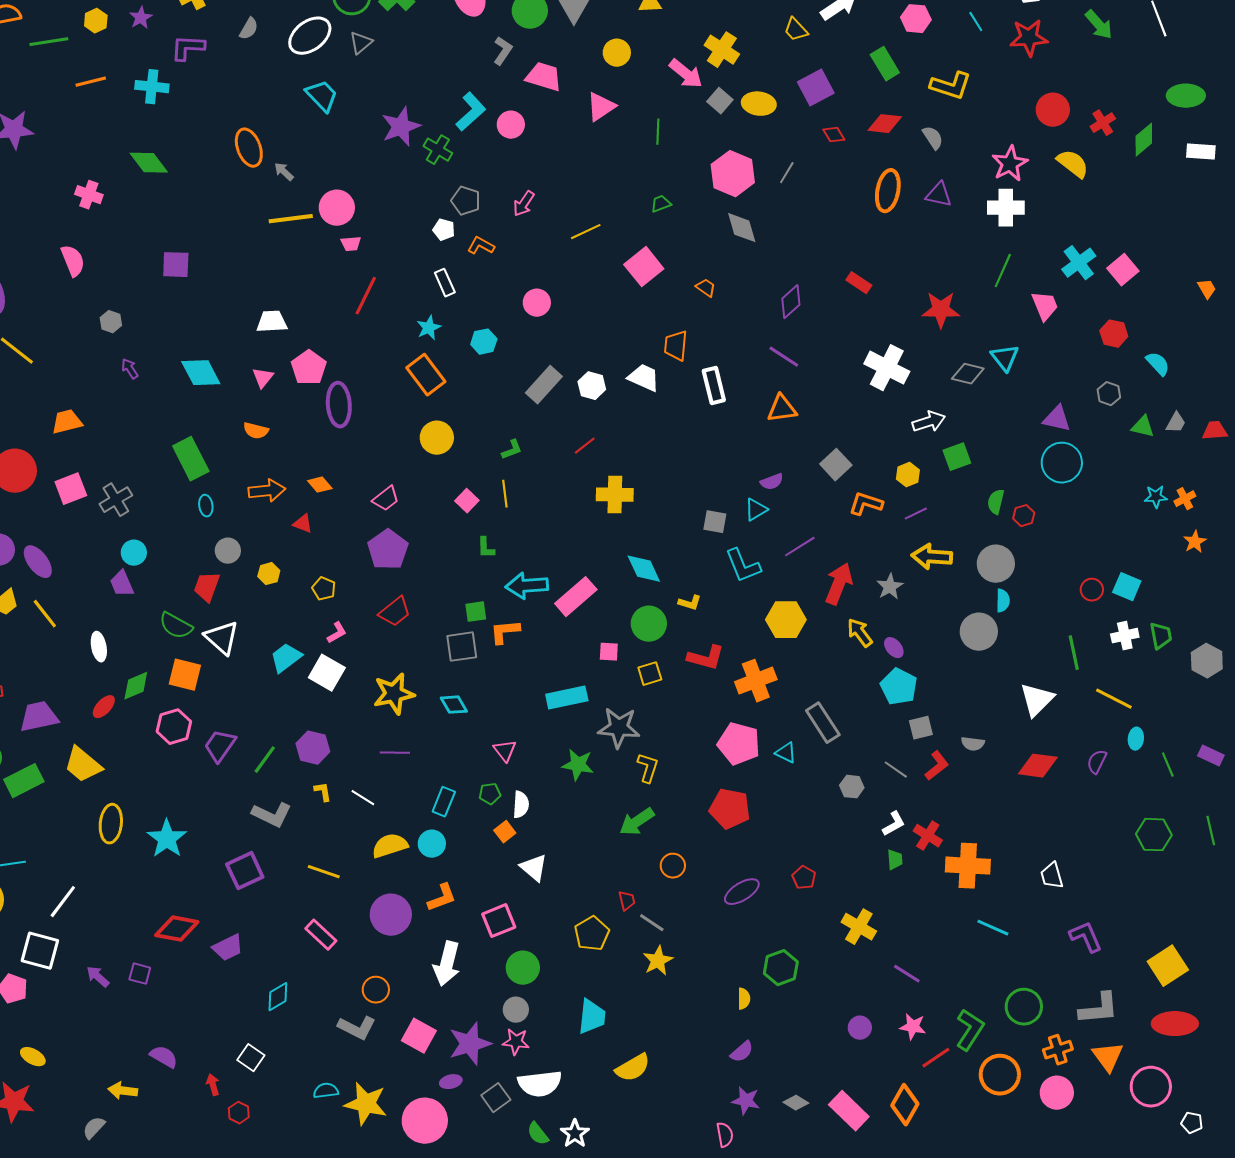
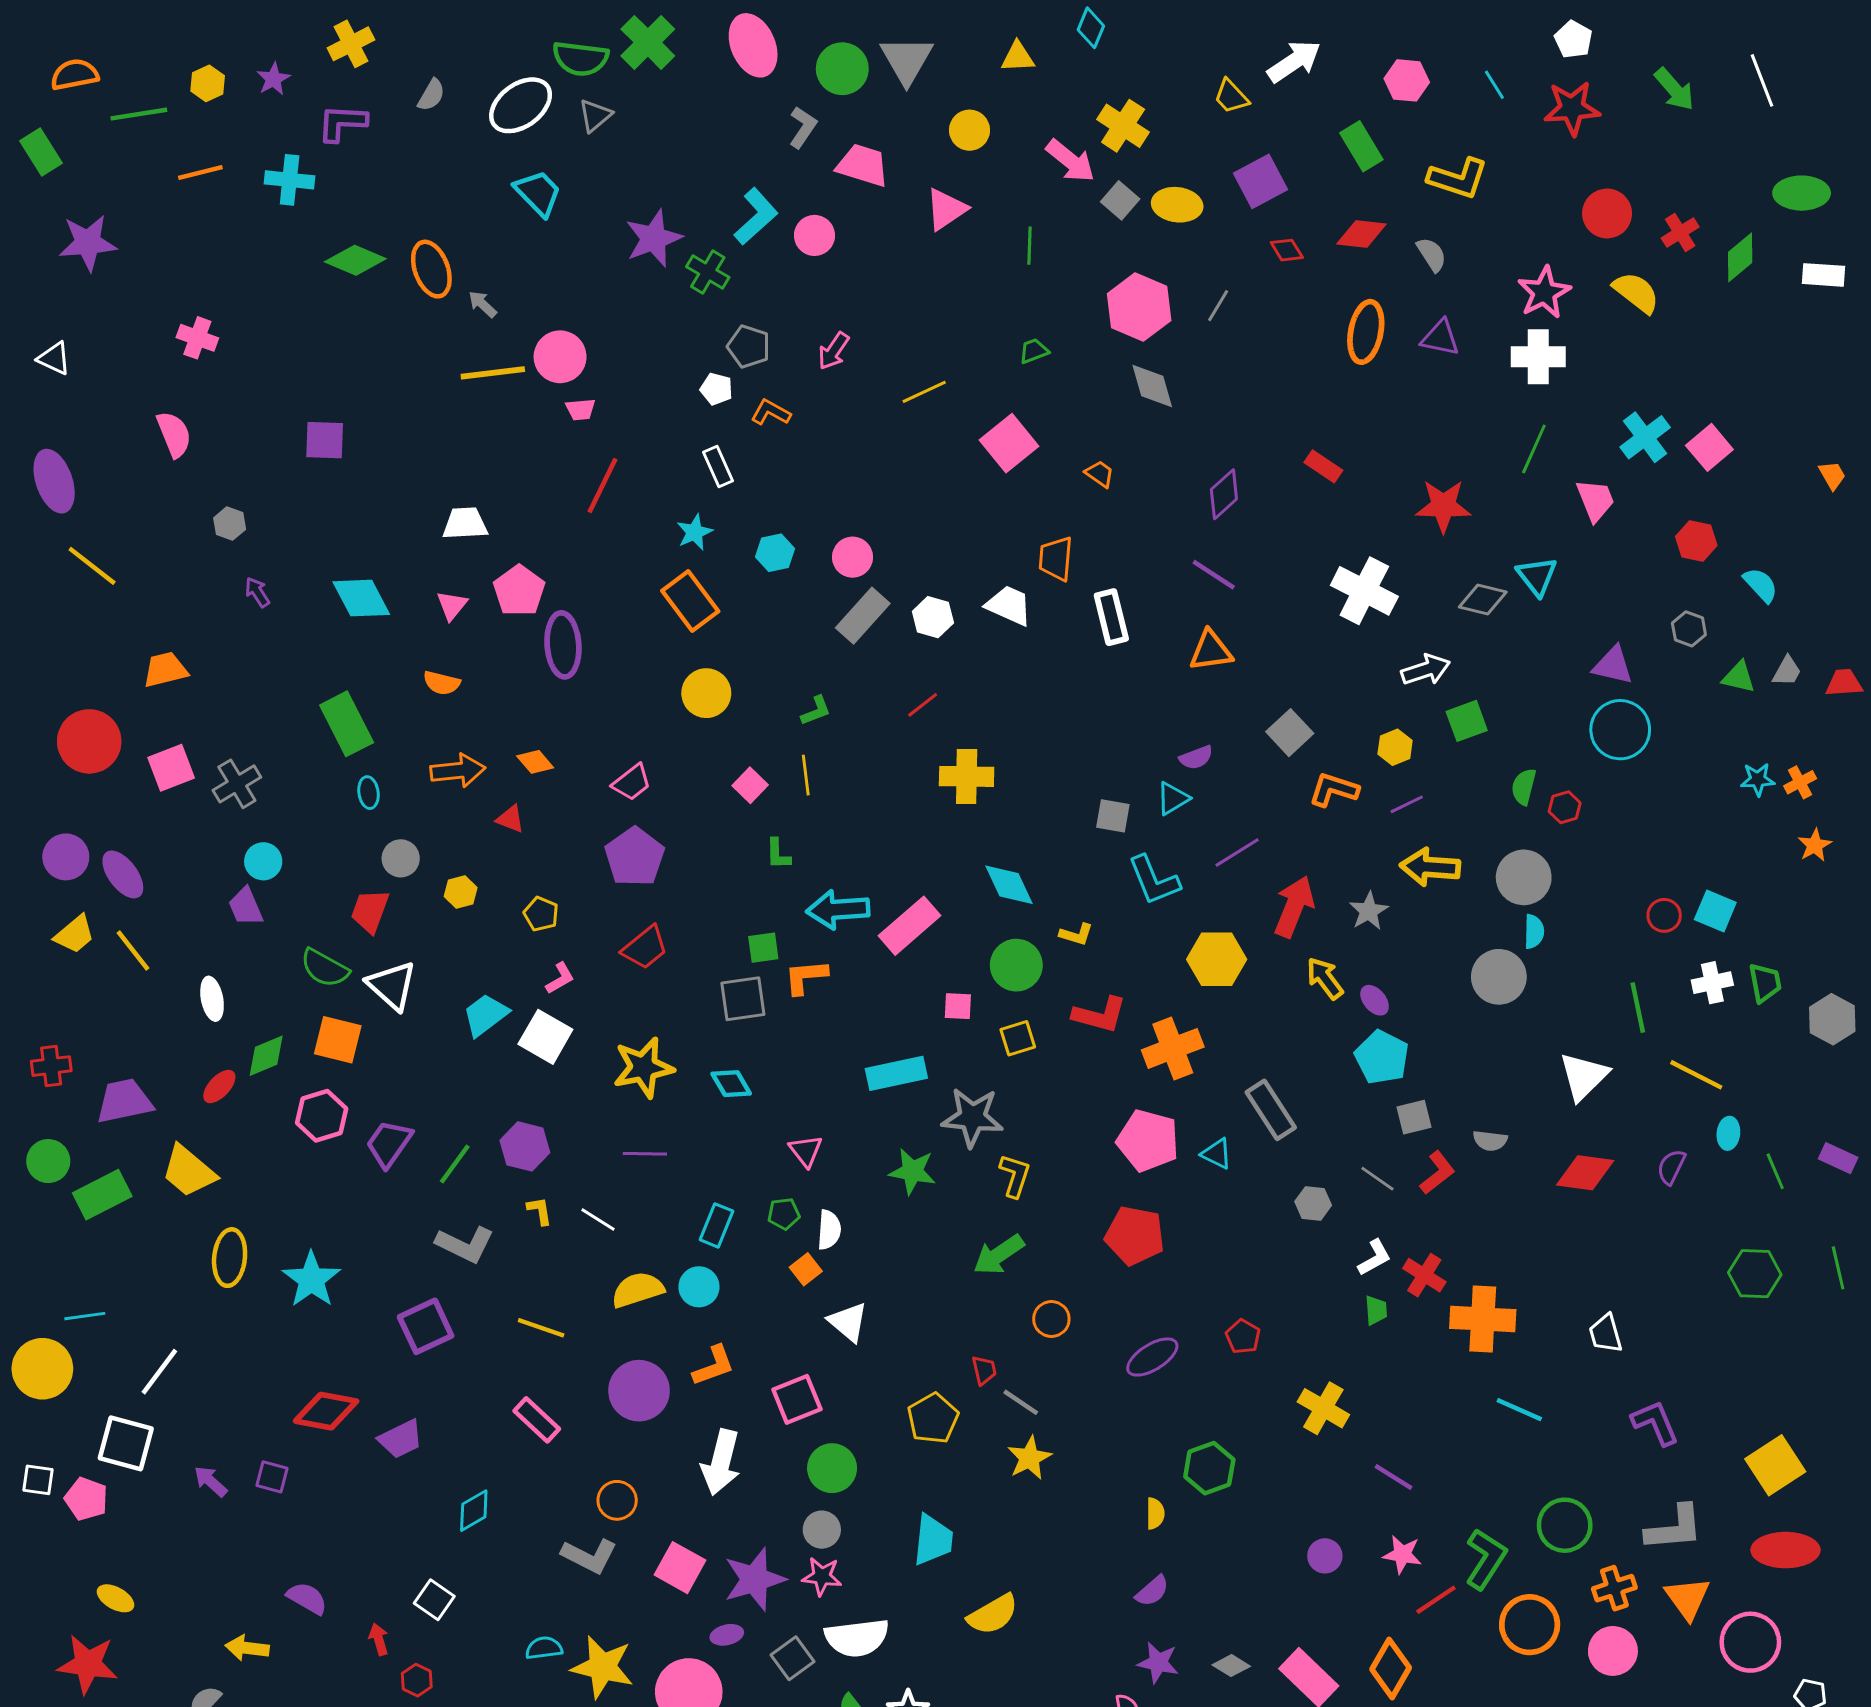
green diamond: (149, 163) -> (355, 260), moved, turned -30
pink circle: (537, 303) -> (853, 557), moved

